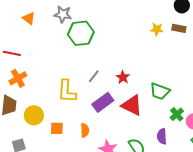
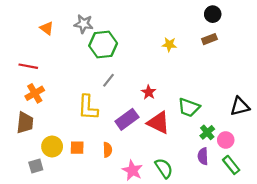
brown rectangle: (179, 28) -> (209, 39), turned -32
yellow star: (157, 29) -> (169, 44), moved
gray line: (94, 76) -> (109, 80), moved
yellow circle: (34, 115) -> (52, 146), moved
purple semicircle: (162, 136) -> (203, 156), moved

